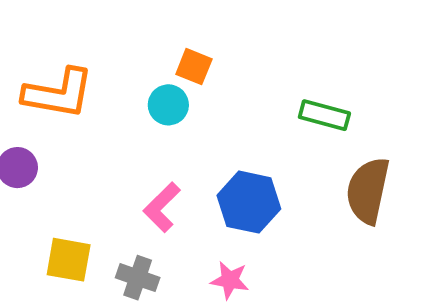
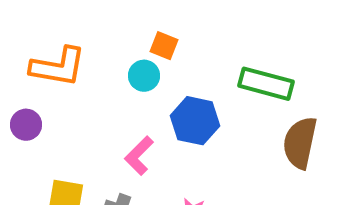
green rectangle: (324, 115) -> (266, 84), size x1.4
blue hexagon: (249, 202) -> (195, 121), moved

